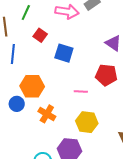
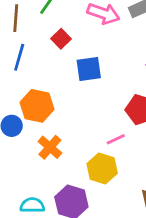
blue square: (64, 53) -> (89, 69), turned -36
pink line: (81, 92) -> (116, 139), moved, turned -40

